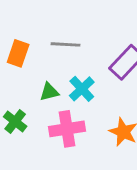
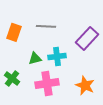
cyan cross: (82, 89) -> (57, 56), turned 36

